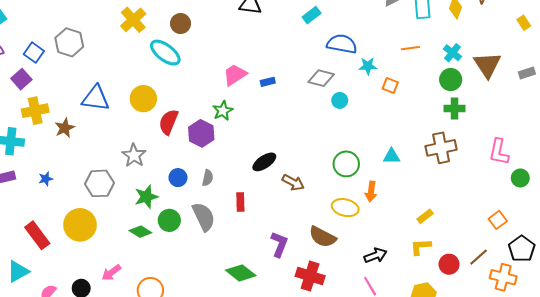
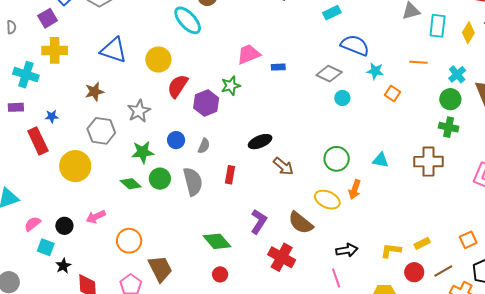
brown star: (65, 128) -> (94, 92), moved
yellow rectangle: (425, 216) -> (422, 243), moved
red rectangle: (37, 235) -> (38, 141), moved

